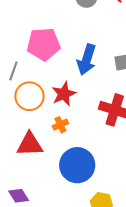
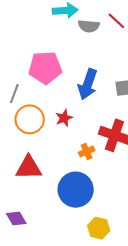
red star: (64, 94) -> (64, 118), size x0.7
orange cross: (60, 125) -> (87, 152), moved

